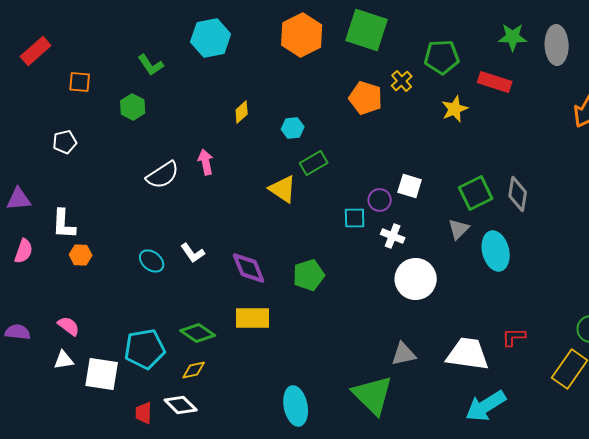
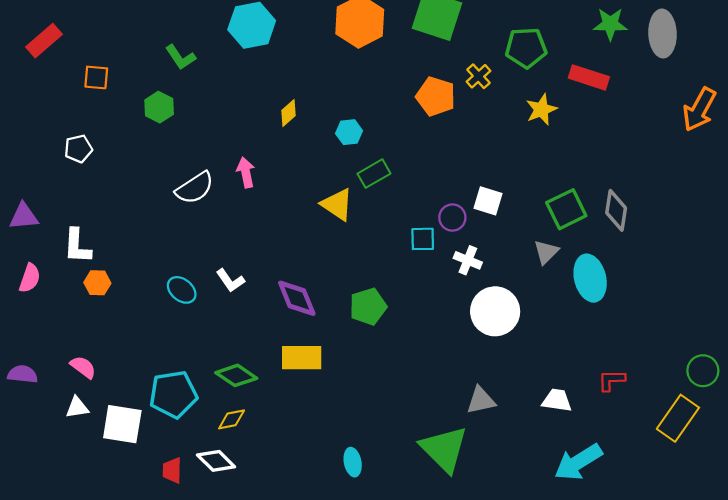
white trapezoid: (468, 354) -> (557, 400), size x0.6
cyan ellipse: (296, 406) -> (353, 462), size x0.6

